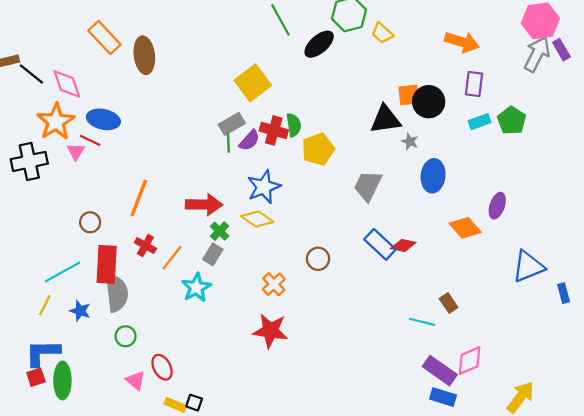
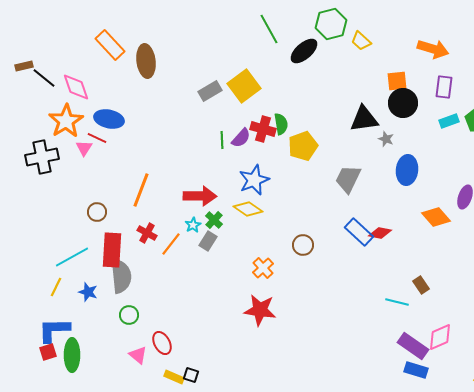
orange square: (409, 95) -> (397, 81), moved
gray rectangle: (232, 124) -> (210, 91), moved
cyan star: (196, 288) -> (193, 225), moved, size x0.6

